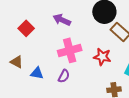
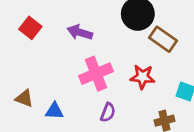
red square: (26, 28) -> (30, 28), moved
purple semicircle: (64, 76) -> (108, 112), moved

